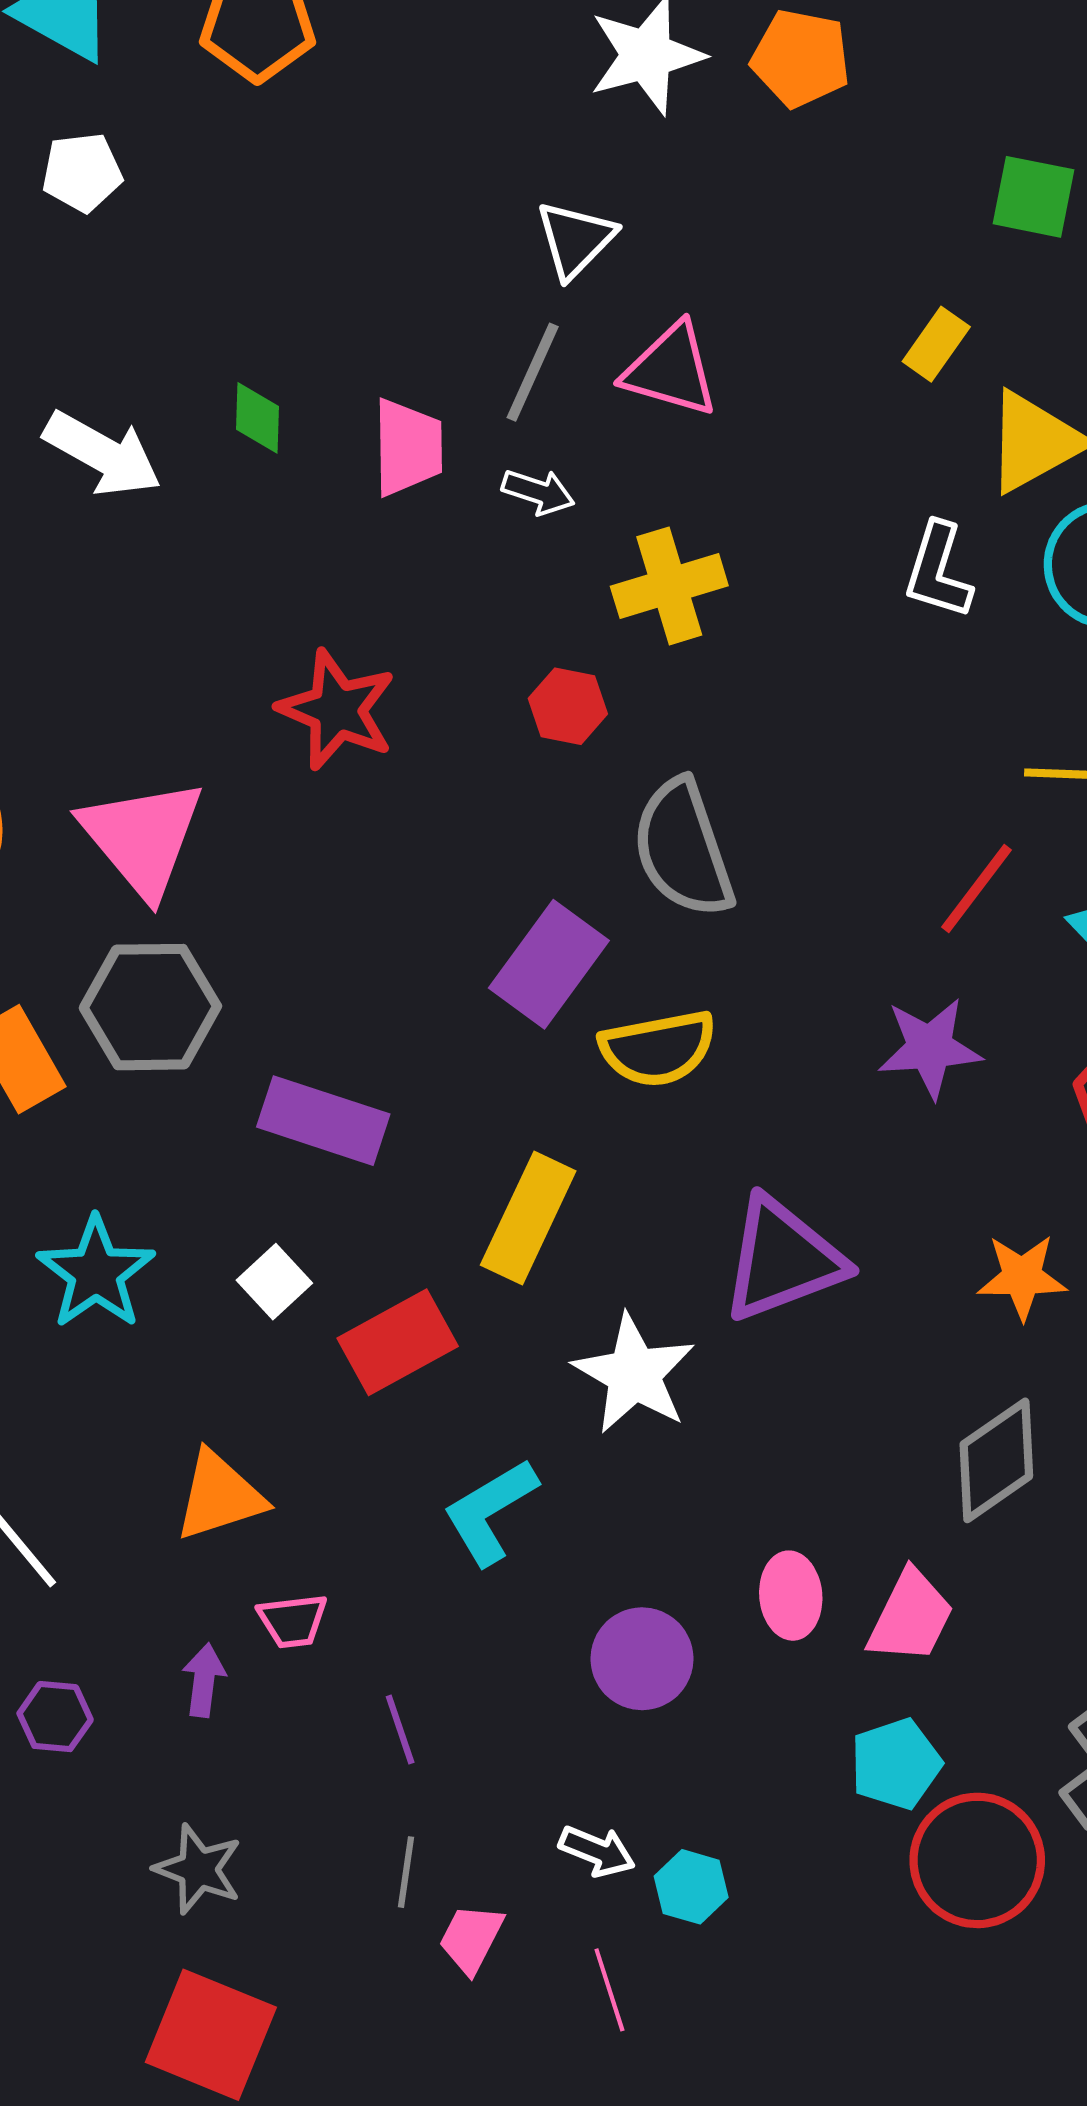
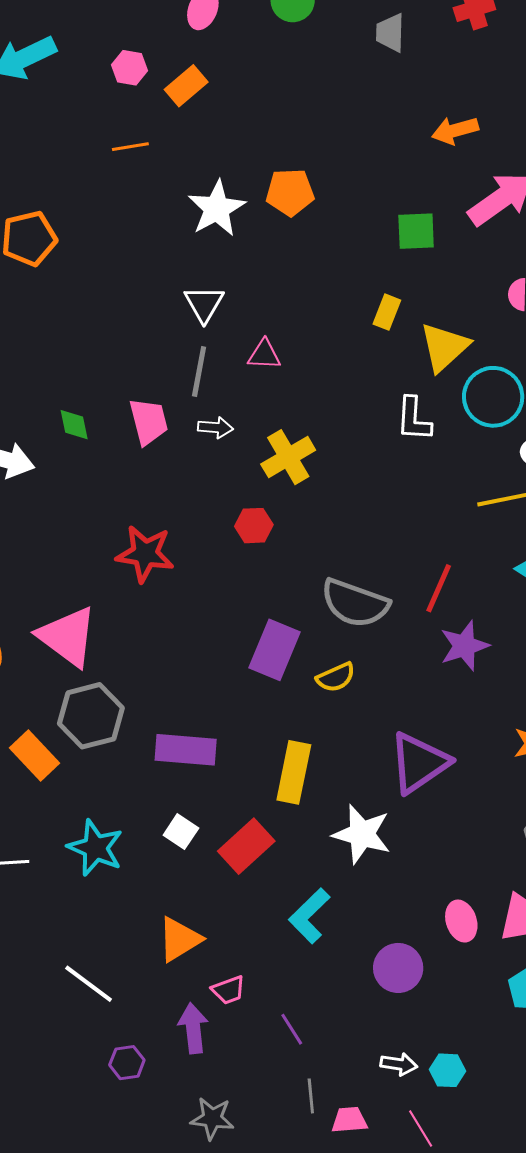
pink triangle: (671, 370) -> (264, 355), size x0.7
gray semicircle: (683, 848) -> (355, 603), moved, turned -38
red line: (977, 889) -> (439, 588), moved
yellow semicircle: (658, 1048) -> (336, 677), size x0.7
purple arrow: (204, 1680) -> (193, 1028), size x1.4
pink trapezoid: (471, 1939) -> (349, 1120), turned 72

